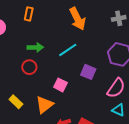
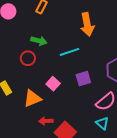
purple square: (88, 72) -> (83, 79), turned 35

